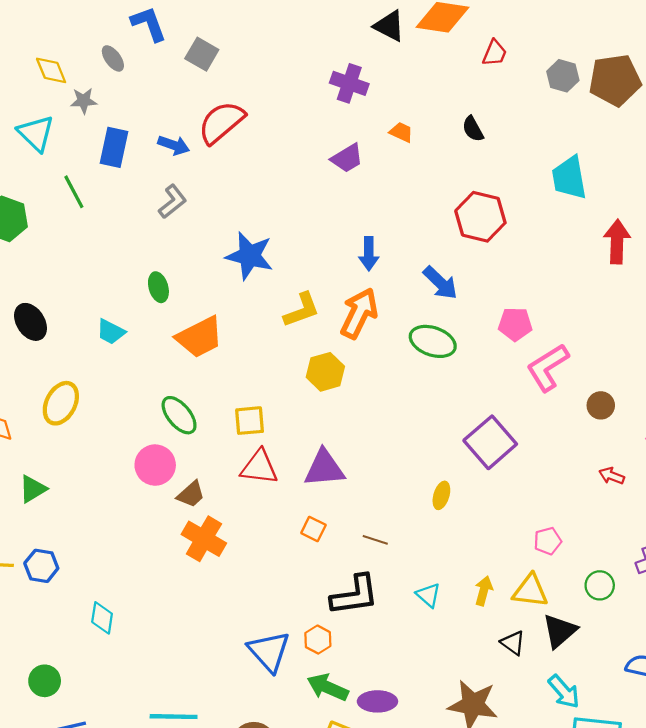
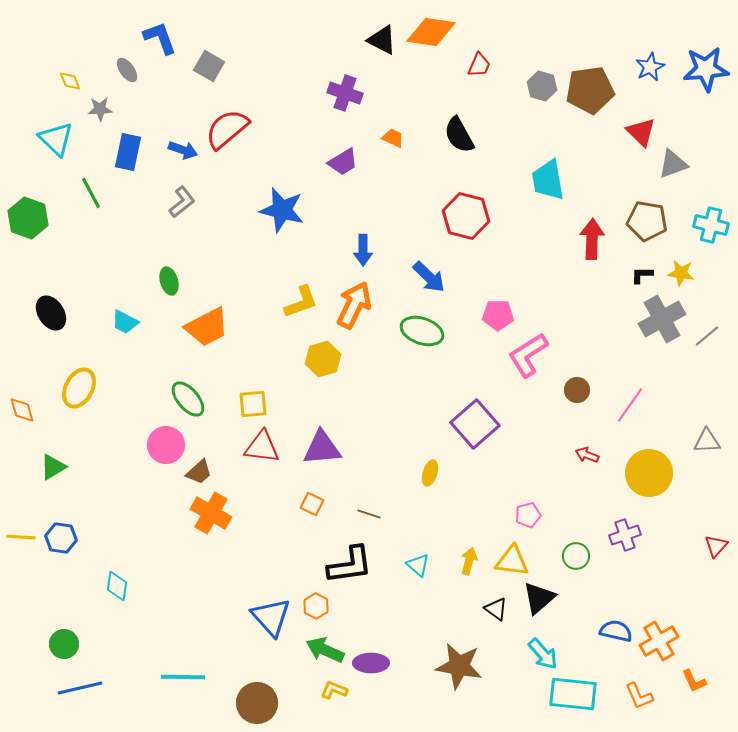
yellow diamond: (51, 70) -> (70, 81), size x0.7
black semicircle: (473, 129) -> (459, 135), size x1.5
blue star: (250, 256) -> (282, 210), moved

